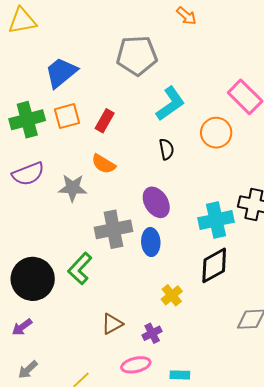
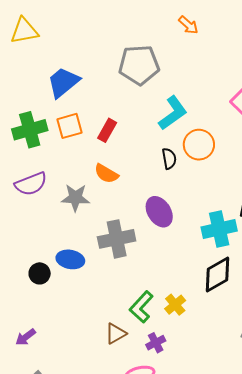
orange circle: (216, 133) -> (199, 145), moved
blue ellipse: (151, 242) -> (70, 259), moved, turned -76
green L-shape: (80, 269) -> (141, 307), moved
black circle: (33, 279) -> (40, 273), moved, size x0.5

